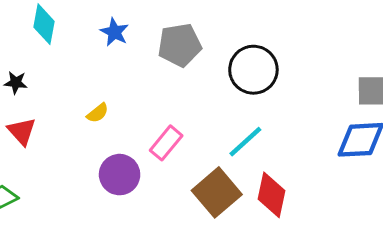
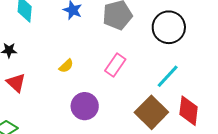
pink rectangle: (166, 143) -> (115, 65), moved

